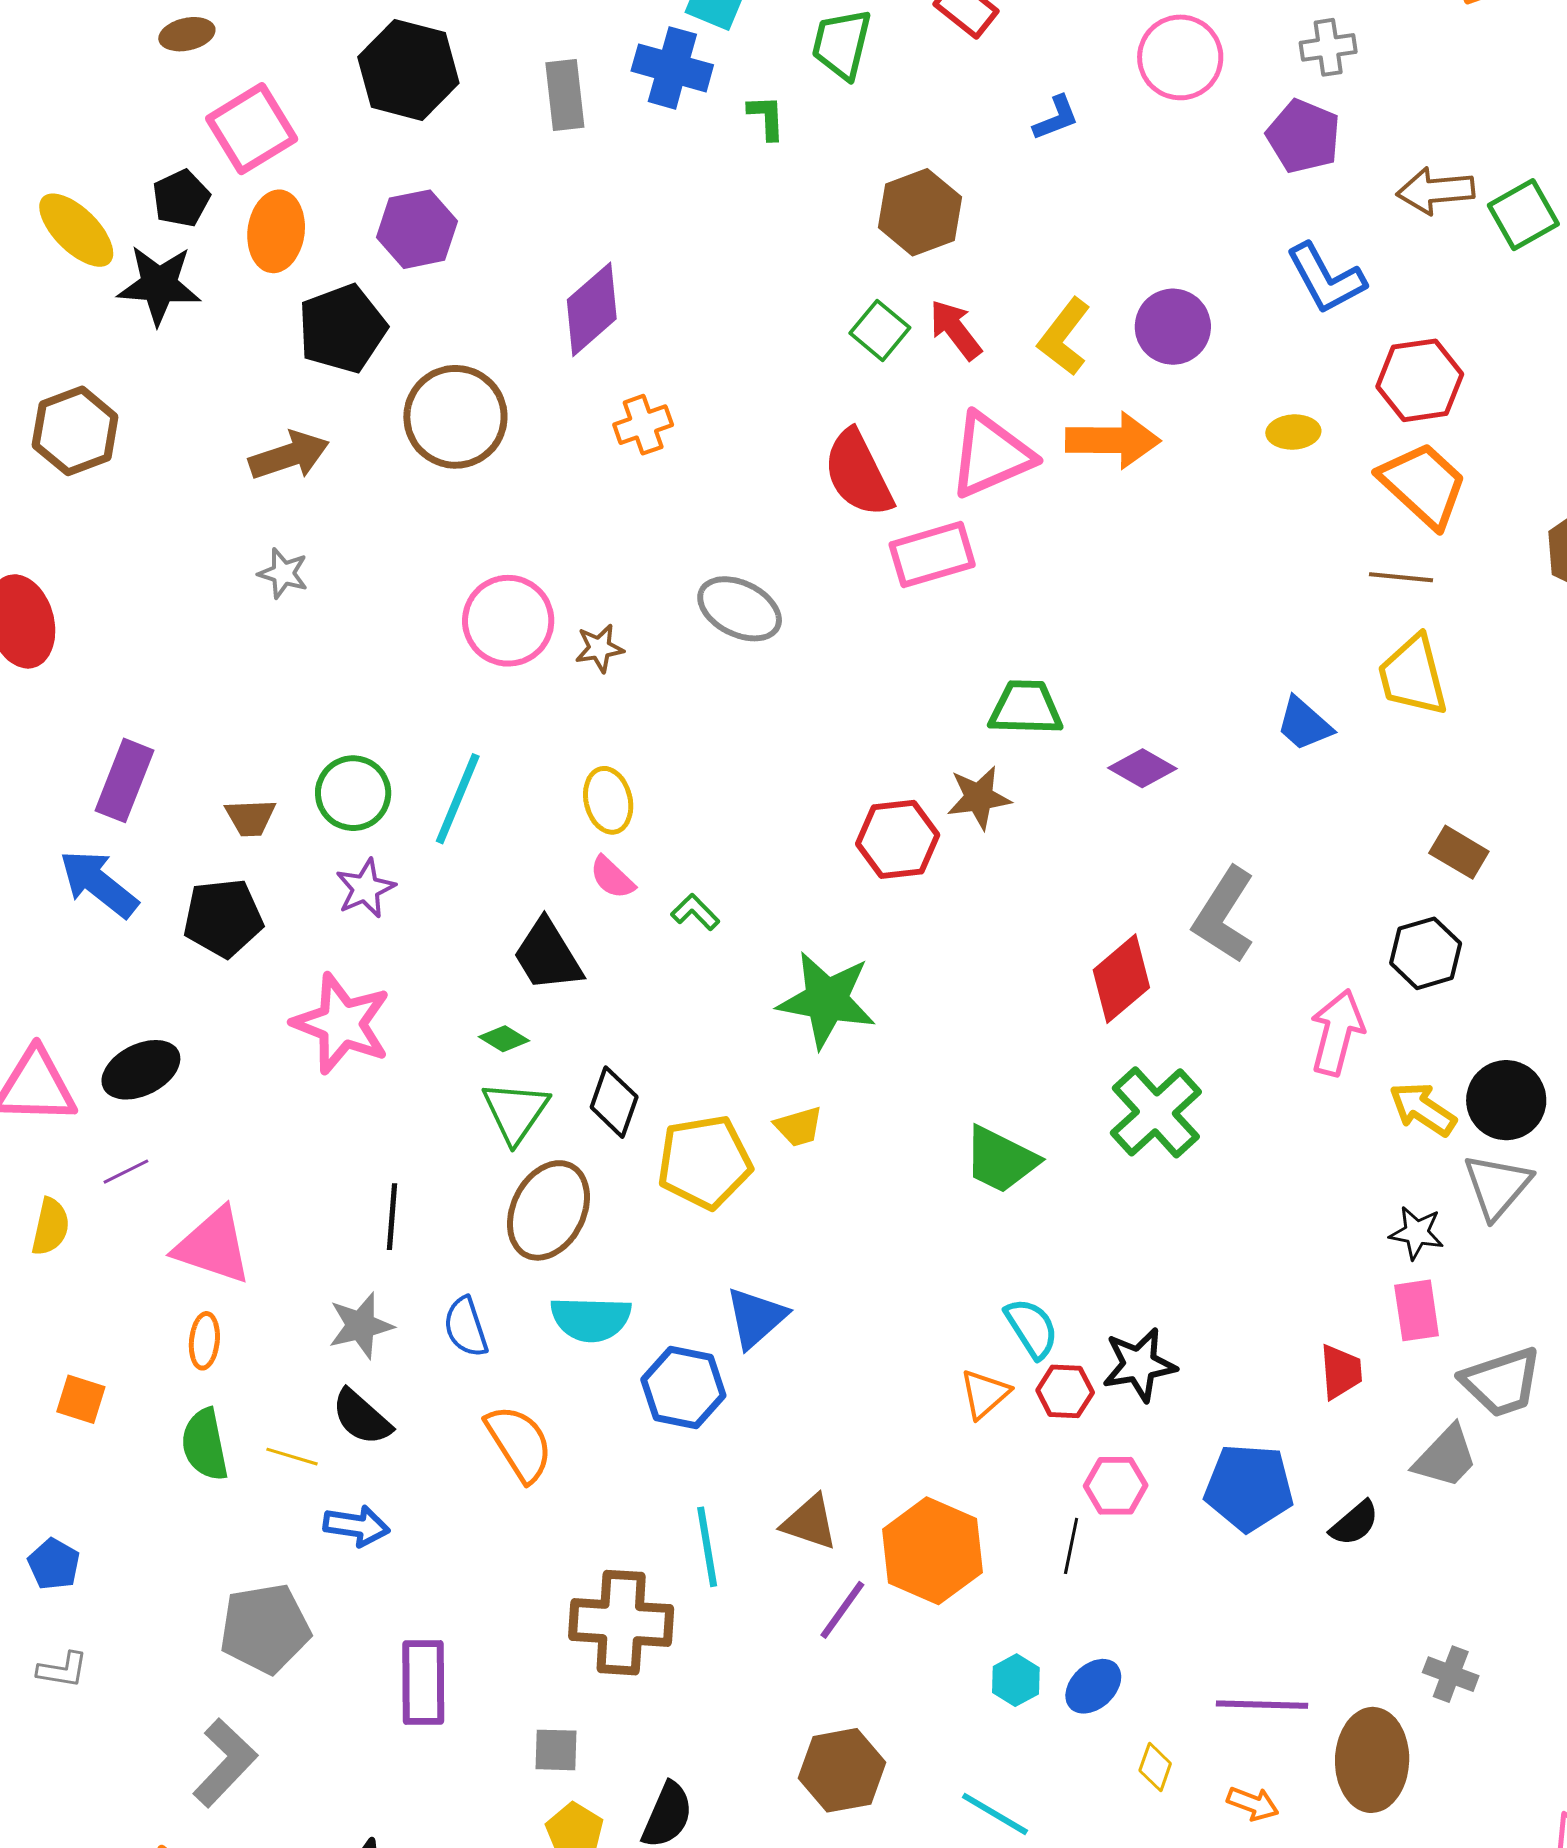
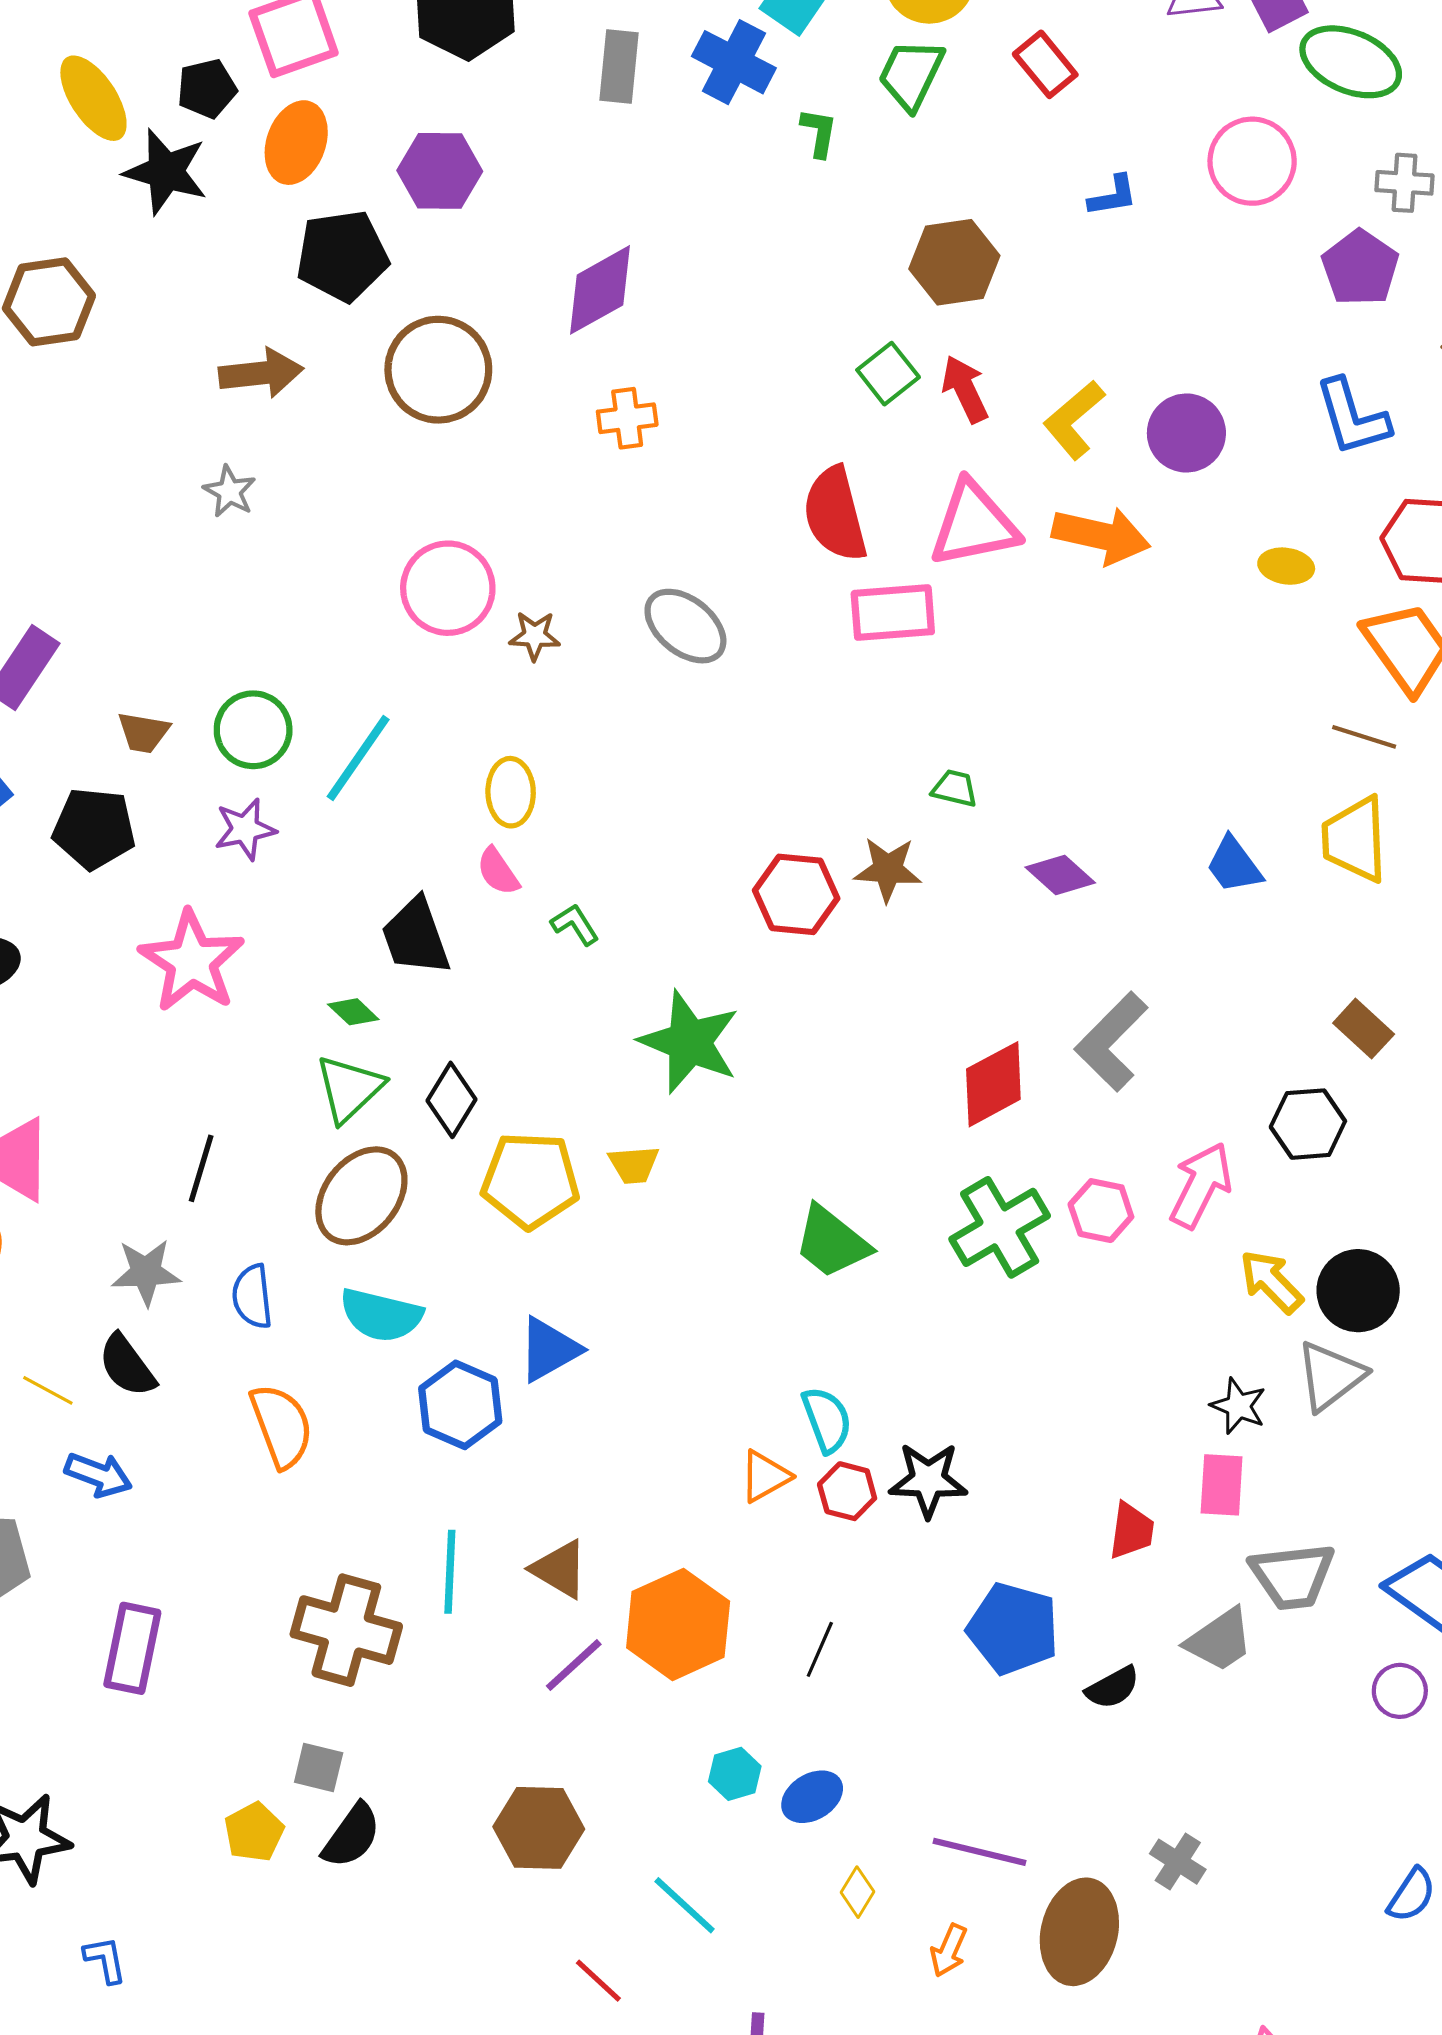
green trapezoid: (1026, 708) -> (955, 788), size x0.6
pink hexagon: (1116, 1486) -> (1101, 1211), moved
gray square: (556, 1750) -> (319, 1767), moved
orange arrow: (1253, 1804) -> (949, 1950), turned 81

